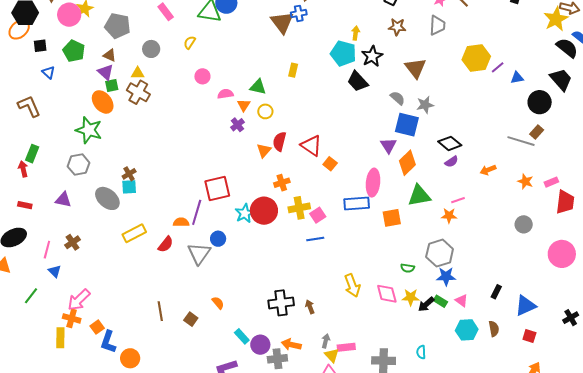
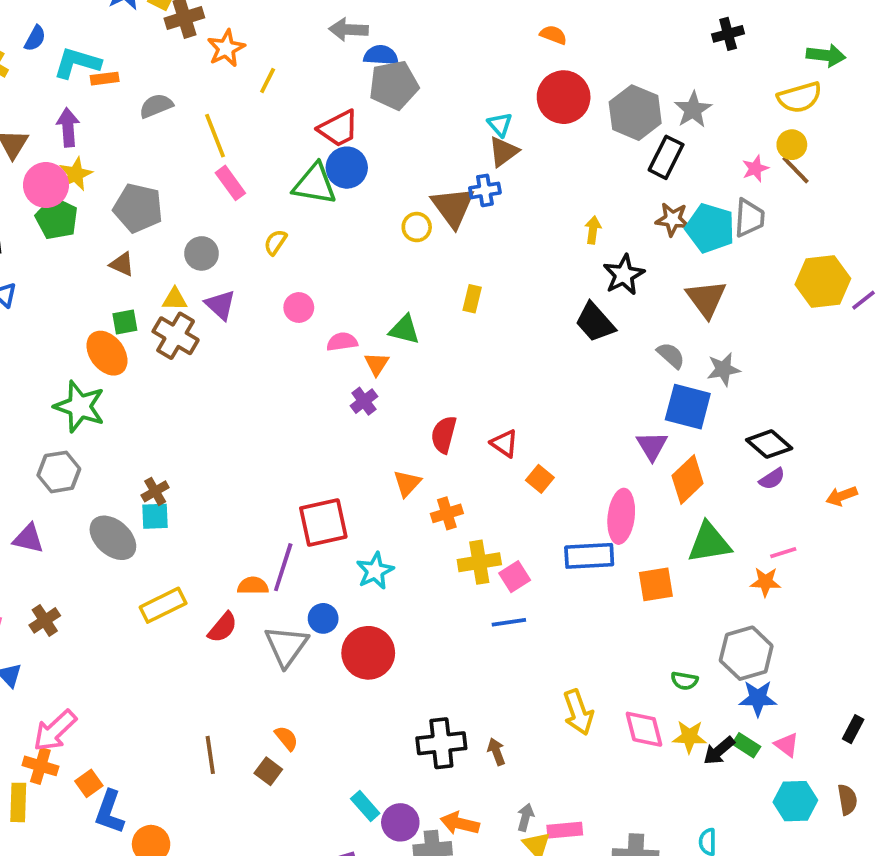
green pentagon: (74, 51) -> (57, 219), moved
cyan pentagon: (343, 53) -> (710, 228), moved
purple triangle: (106, 72) -> (220, 305), moved
yellow circle: (265, 111) -> (417, 227), moved
red triangle: (311, 146) -> (504, 443), size x0.7
orange triangle: (264, 150) -> (407, 483), moved
red circle: (264, 211) -> (368, 653), moved
orange semicircle: (218, 303) -> (286, 738), moved

